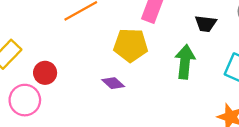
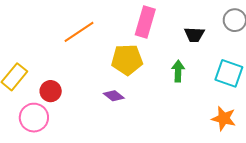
green arrow: (185, 62) -> (178, 71), size x0.7

